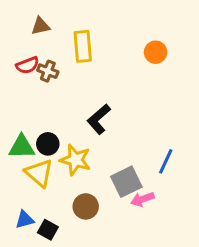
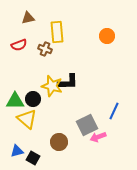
brown cross: (48, 71) -> (45, 49), moved
black L-shape: (99, 119) -> (68, 82), turned -140
yellow star: (75, 160) -> (52, 86), moved

